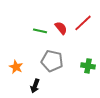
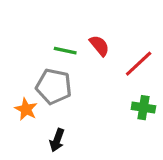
red line: (83, 23) -> (139, 64), moved
gray pentagon: (52, 61) -> (54, 86), moved

